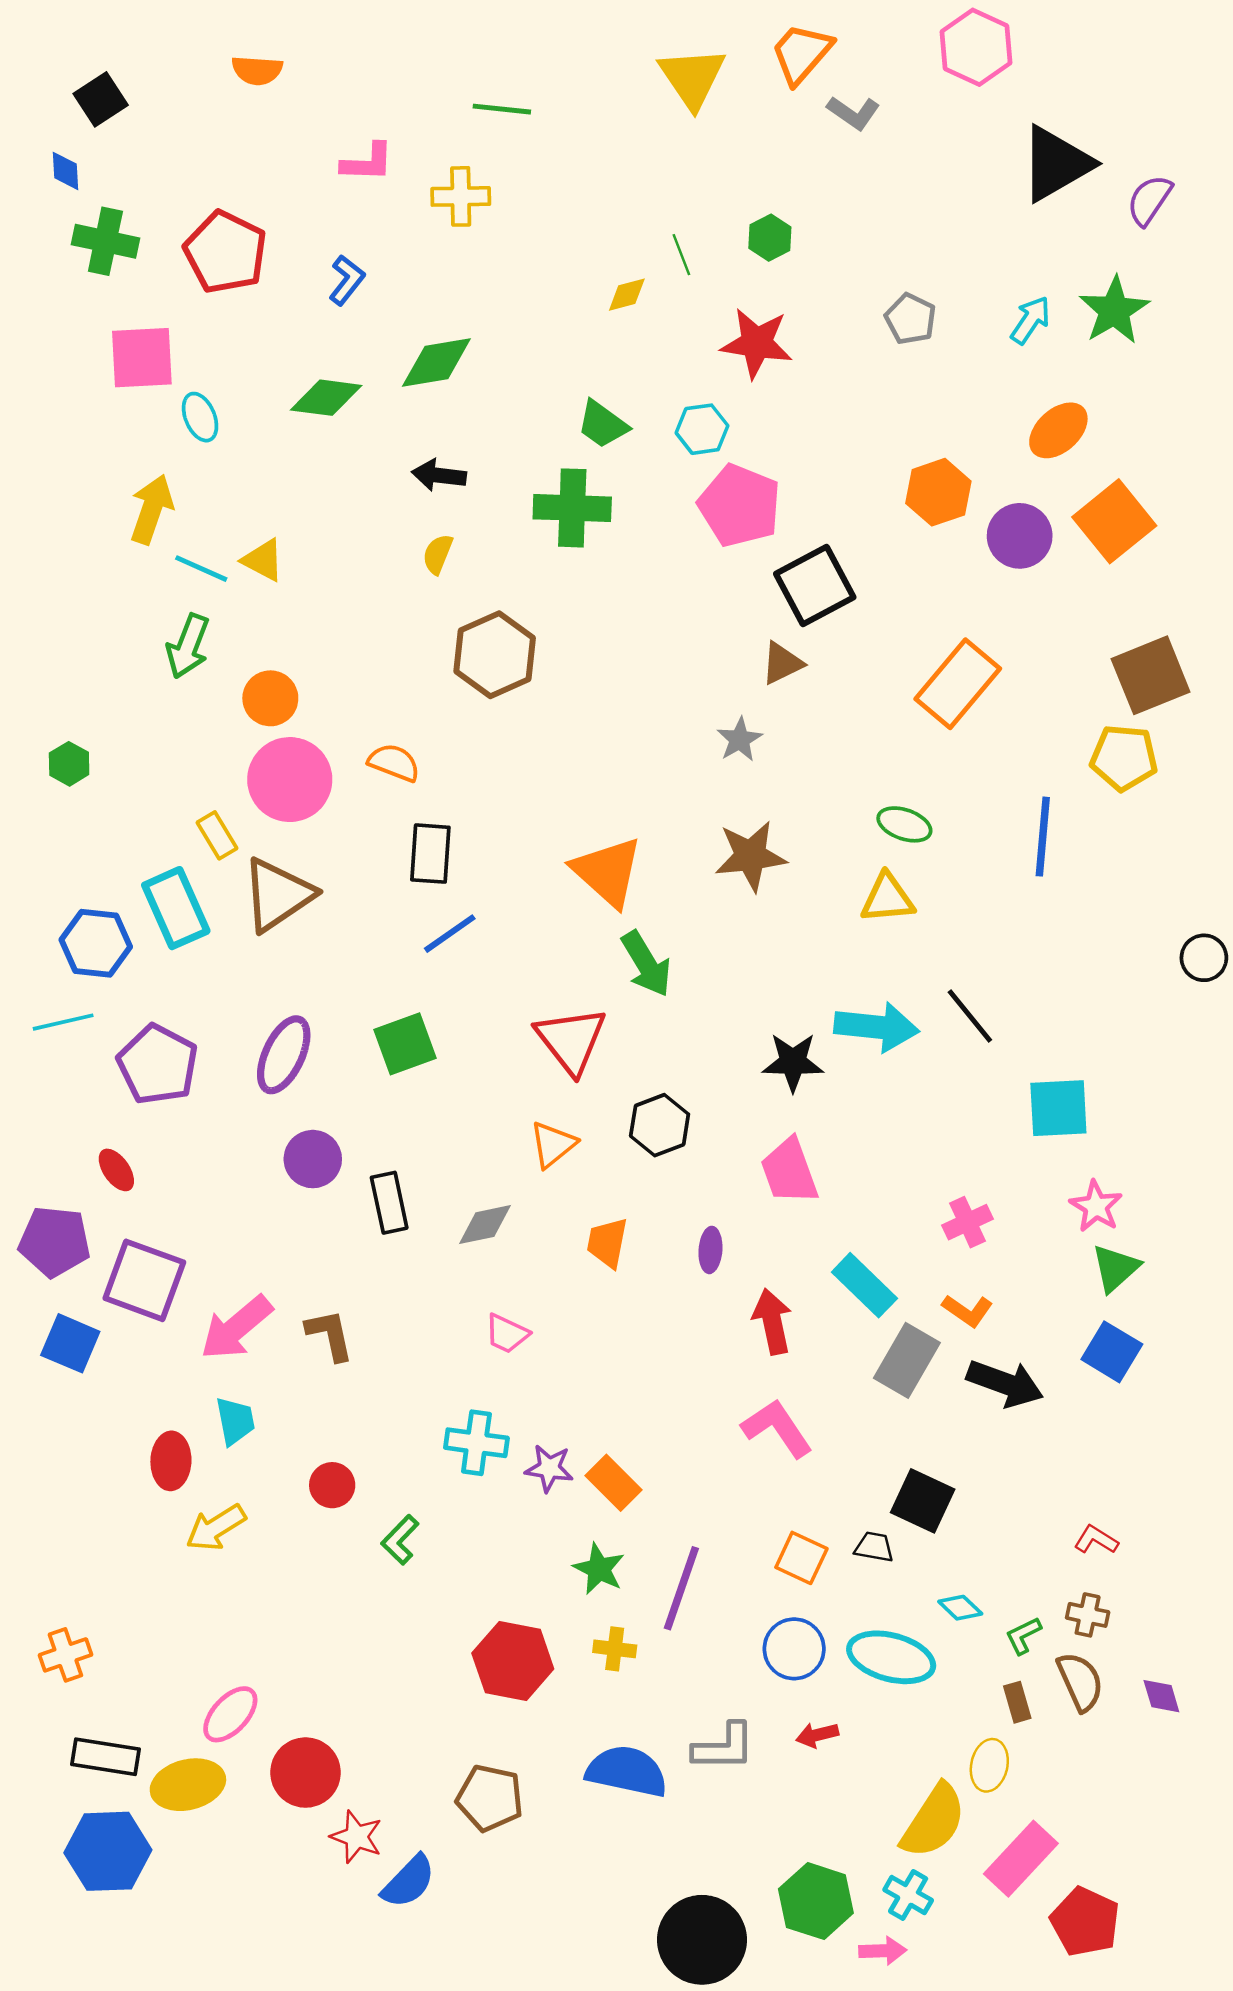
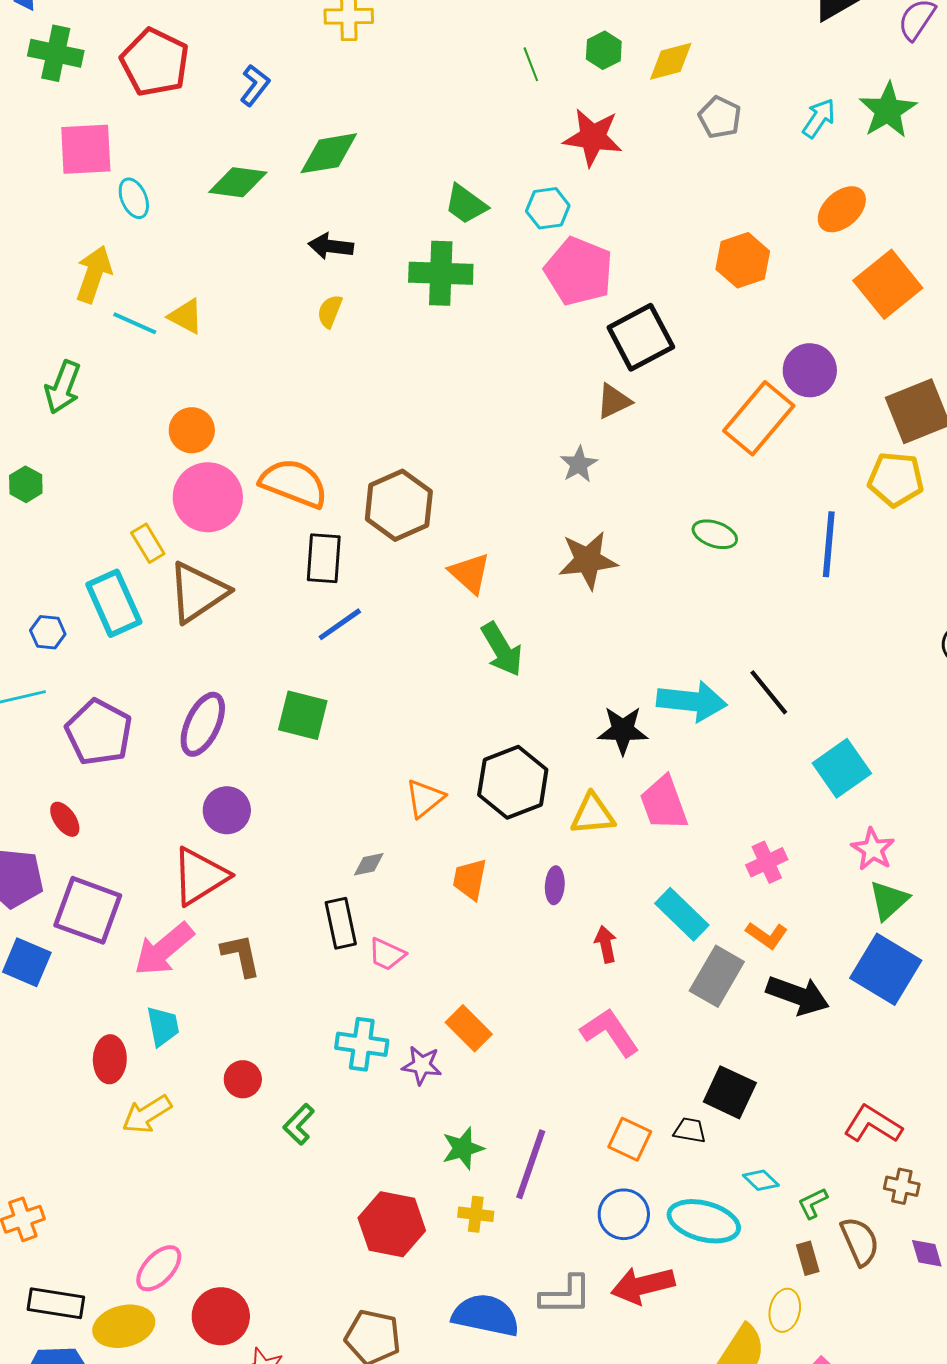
yellow diamond: (627, 295) -> (671, 61), moved, size x1.4
purple circle: (1020, 536) -> (810, 370), moved
green arrow: (188, 646) -> (63, 387), moved
brown hexagon: (495, 655) -> (399, 505), moved
orange semicircle: (394, 763) -> (294, 483), size x1.6
orange triangle: (607, 872) -> (470, 573), size x0.7
yellow triangle: (887, 898) -> (593, 814), moved
blue hexagon: (96, 943) -> (48, 632), size x0.6
red triangle: (571, 1040) -> (200, 876), moved, turned 36
green square: (405, 1044) -> (303, 715), turned 34
cyan square: (1058, 1108) -> (842, 768), turned -32
black hexagon: (660, 1125) -> (513, 782), size x1.4
pink trapezoid: (789, 1171) -> (664, 803), moved
black rectangle: (389, 1203) -> (341, 923), moved
gray diamond: (485, 1225) -> (369, 864), size x0.7
red arrow: (772, 1322) -> (606, 944), size x0.7
blue square: (1112, 1352) -> (886, 969), size x1.4
orange rectangle: (613, 1483) -> (469, 1028), moved
red L-shape: (1096, 1540) -> (873, 1124), size x1.6
green star: (599, 1569) -> (463, 1148), turned 30
brown cross: (1088, 1615) -> (902, 1186), moved
red arrow: (817, 1735) -> (643, 1285), size x1.8

